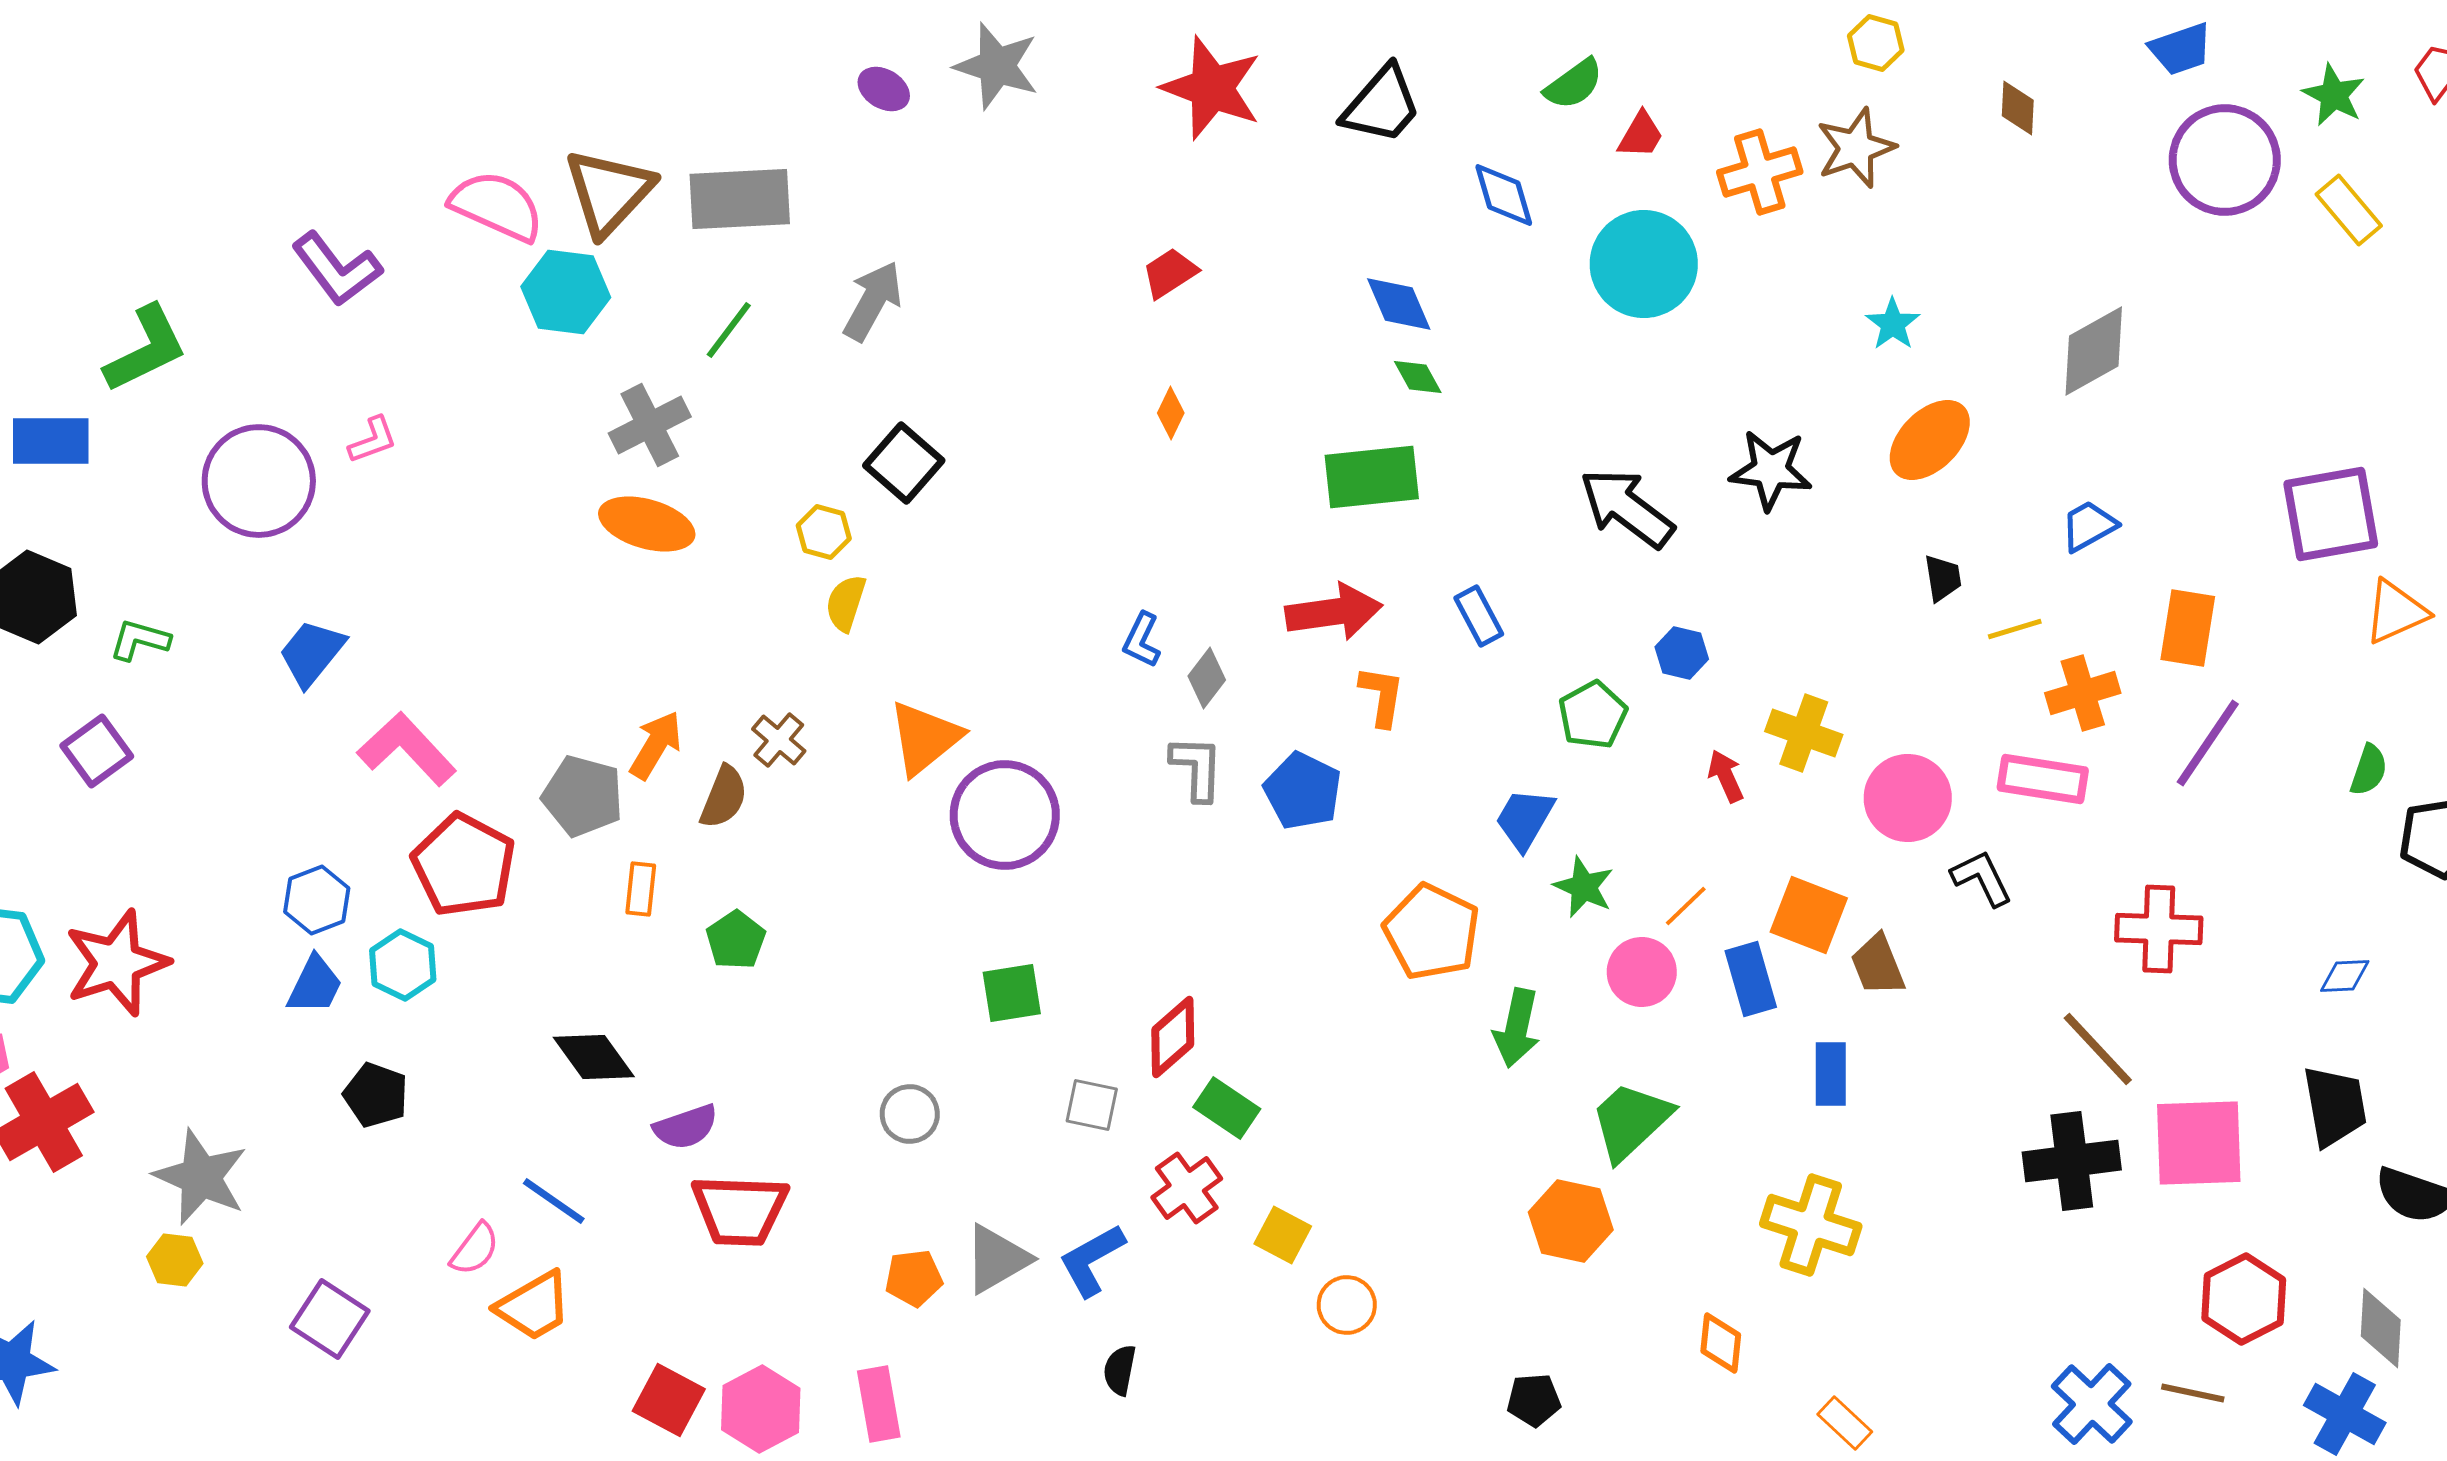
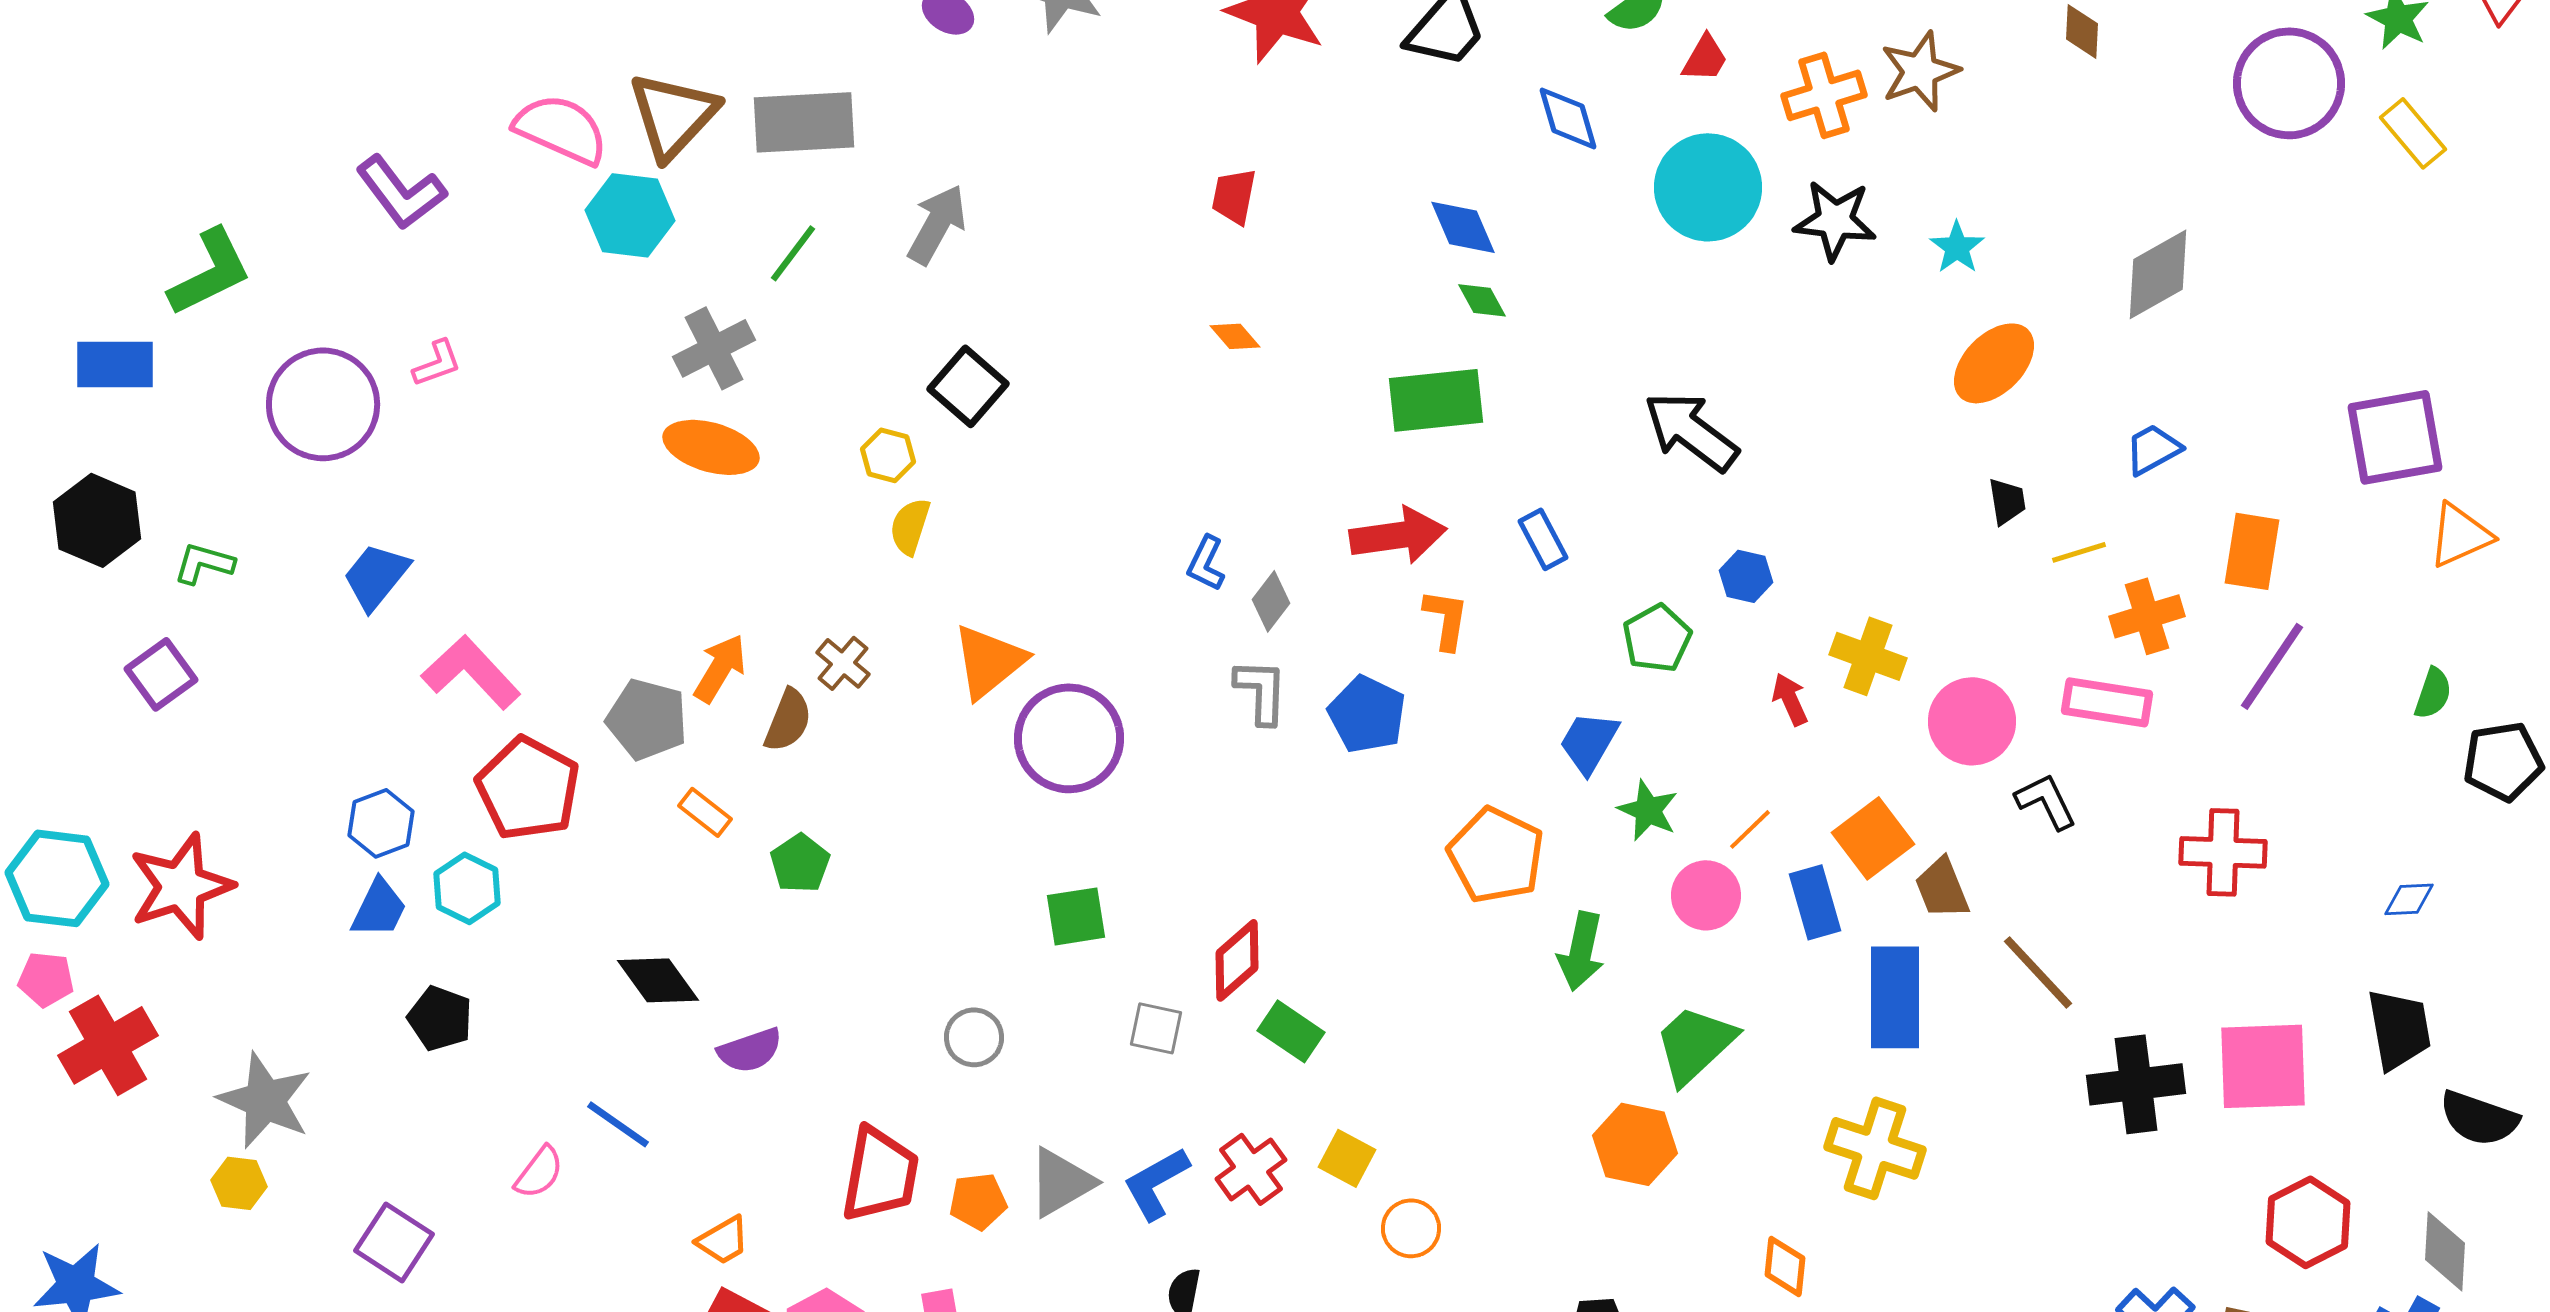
red trapezoid: (1170, 273) -> (1234, 196), turned -46
orange diamond: (1171, 413) -> (1235, 336), turned -66
black star: (1771, 470) -> (1835, 220), moved
orange rectangle: (641, 889) -> (705, 812), turned -58
orange square: (1809, 915) -> (1873, 838), turned 32
brown line: (2098, 1049) -> (2038, 972), moved
blue rectangle: (1831, 1074) -> (1895, 997), size x1.6
red cross: (1187, 1188) -> (1251, 1169), moved
red trapezoid: (740, 1210) -> (880, 1174), moved, turned -82
orange trapezoid: (534, 1306) -> (723, 1240), moved, size x0.7

